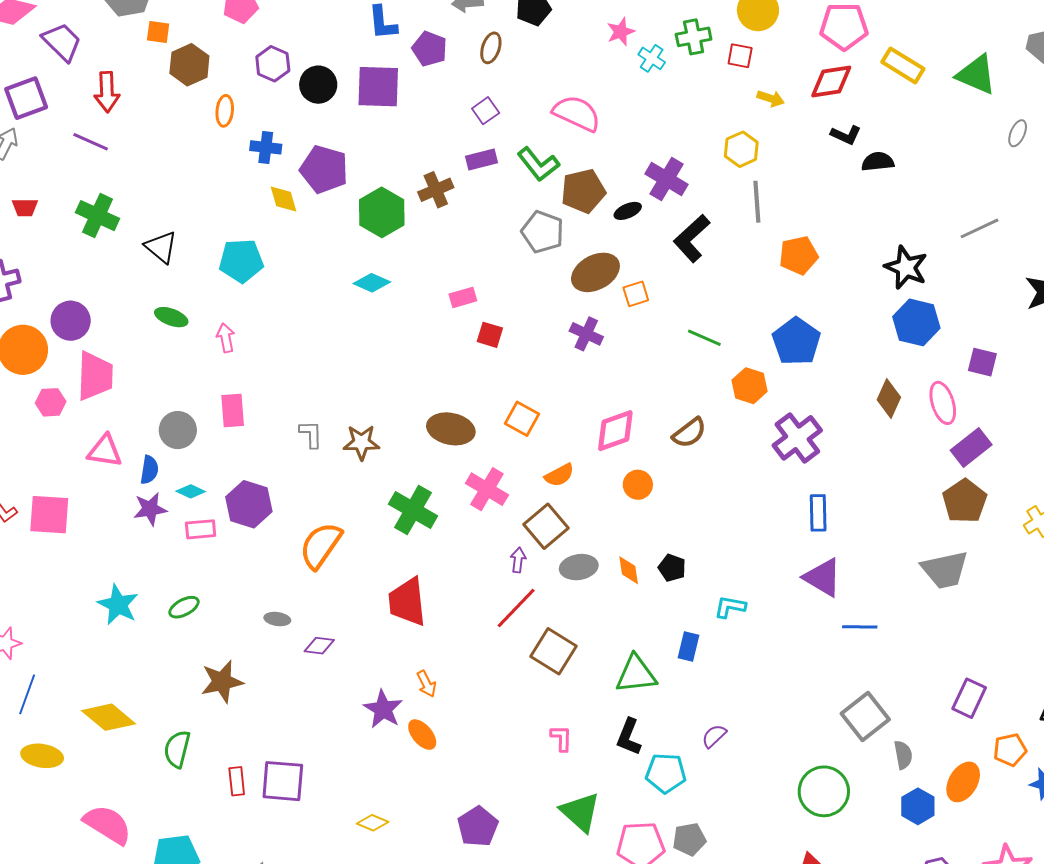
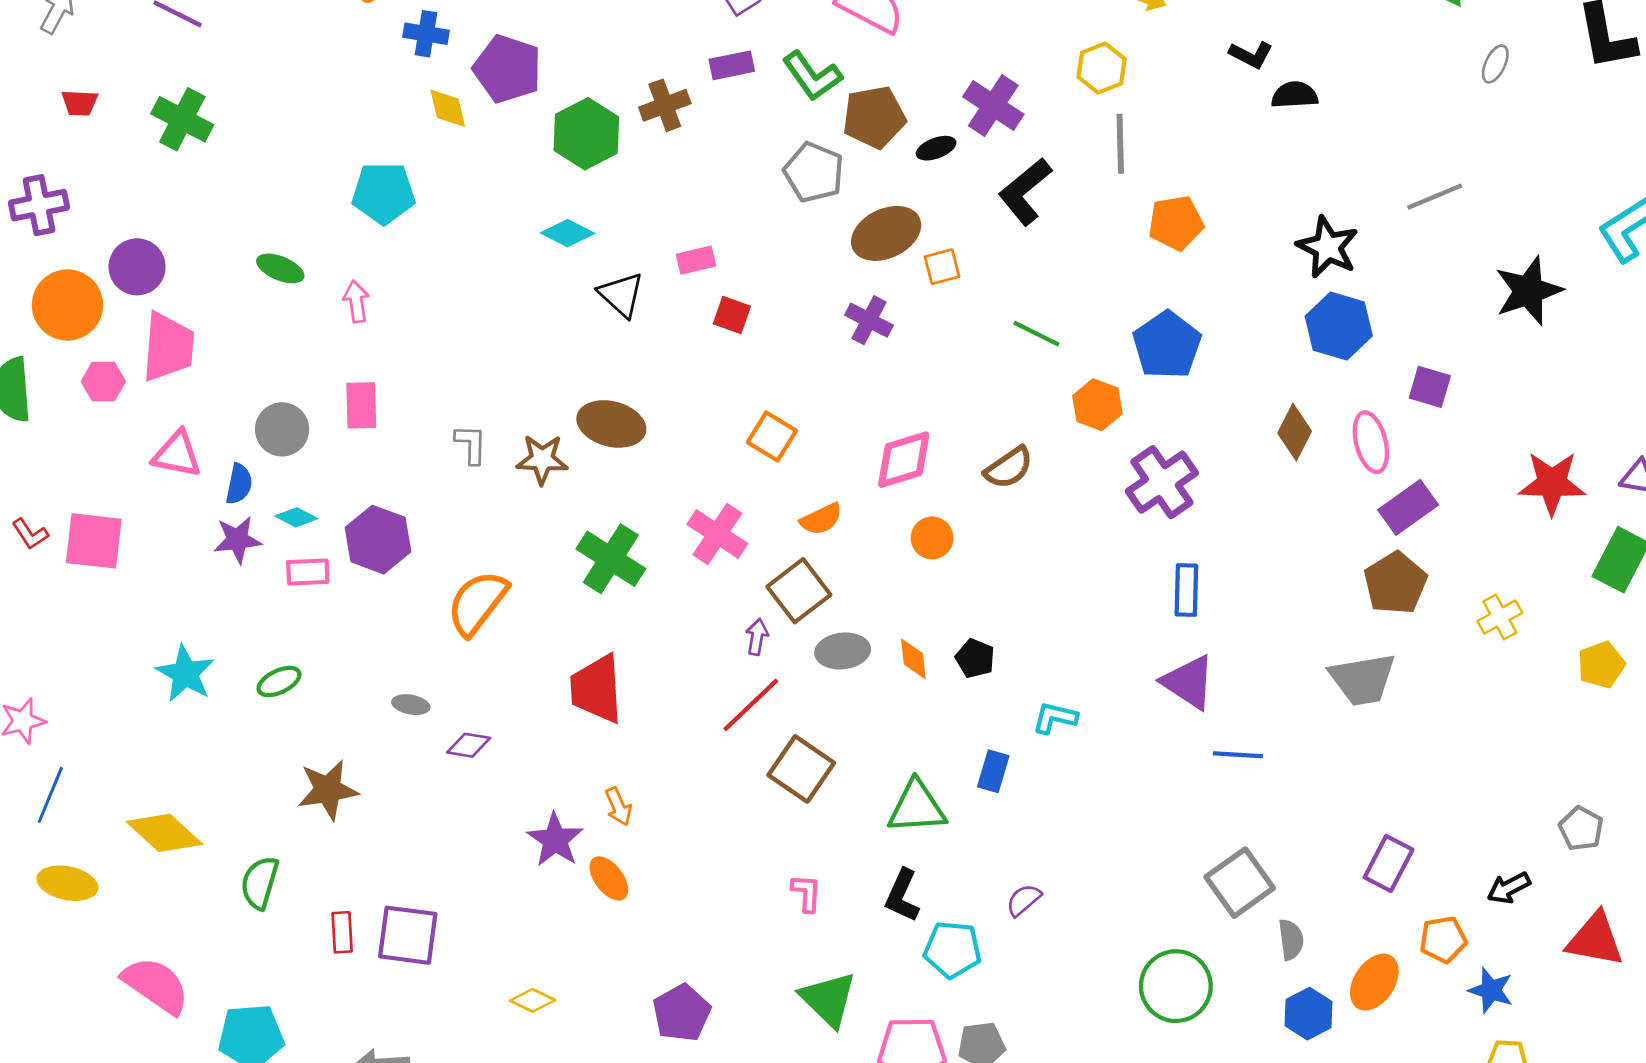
black triangle: (161, 247) -> (621, 295), moved
brown ellipse: (451, 429) -> (611, 424), moved

